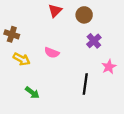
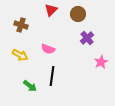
brown cross: (12, 34) -> (21, 25), moved
black line: (85, 84) -> (52, 76), moved

